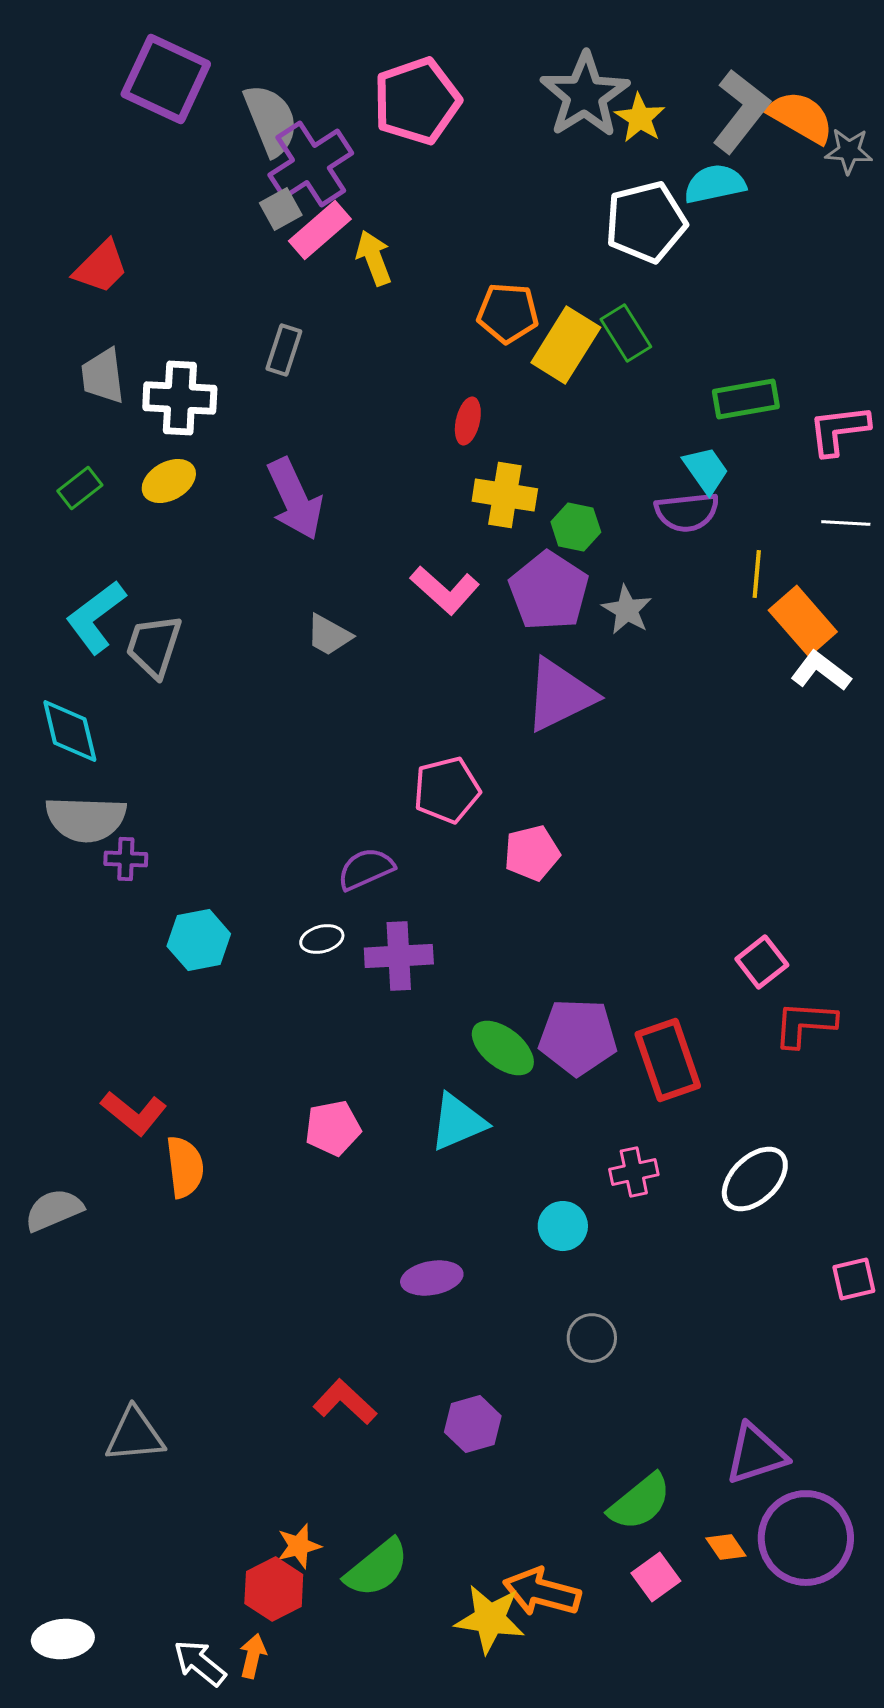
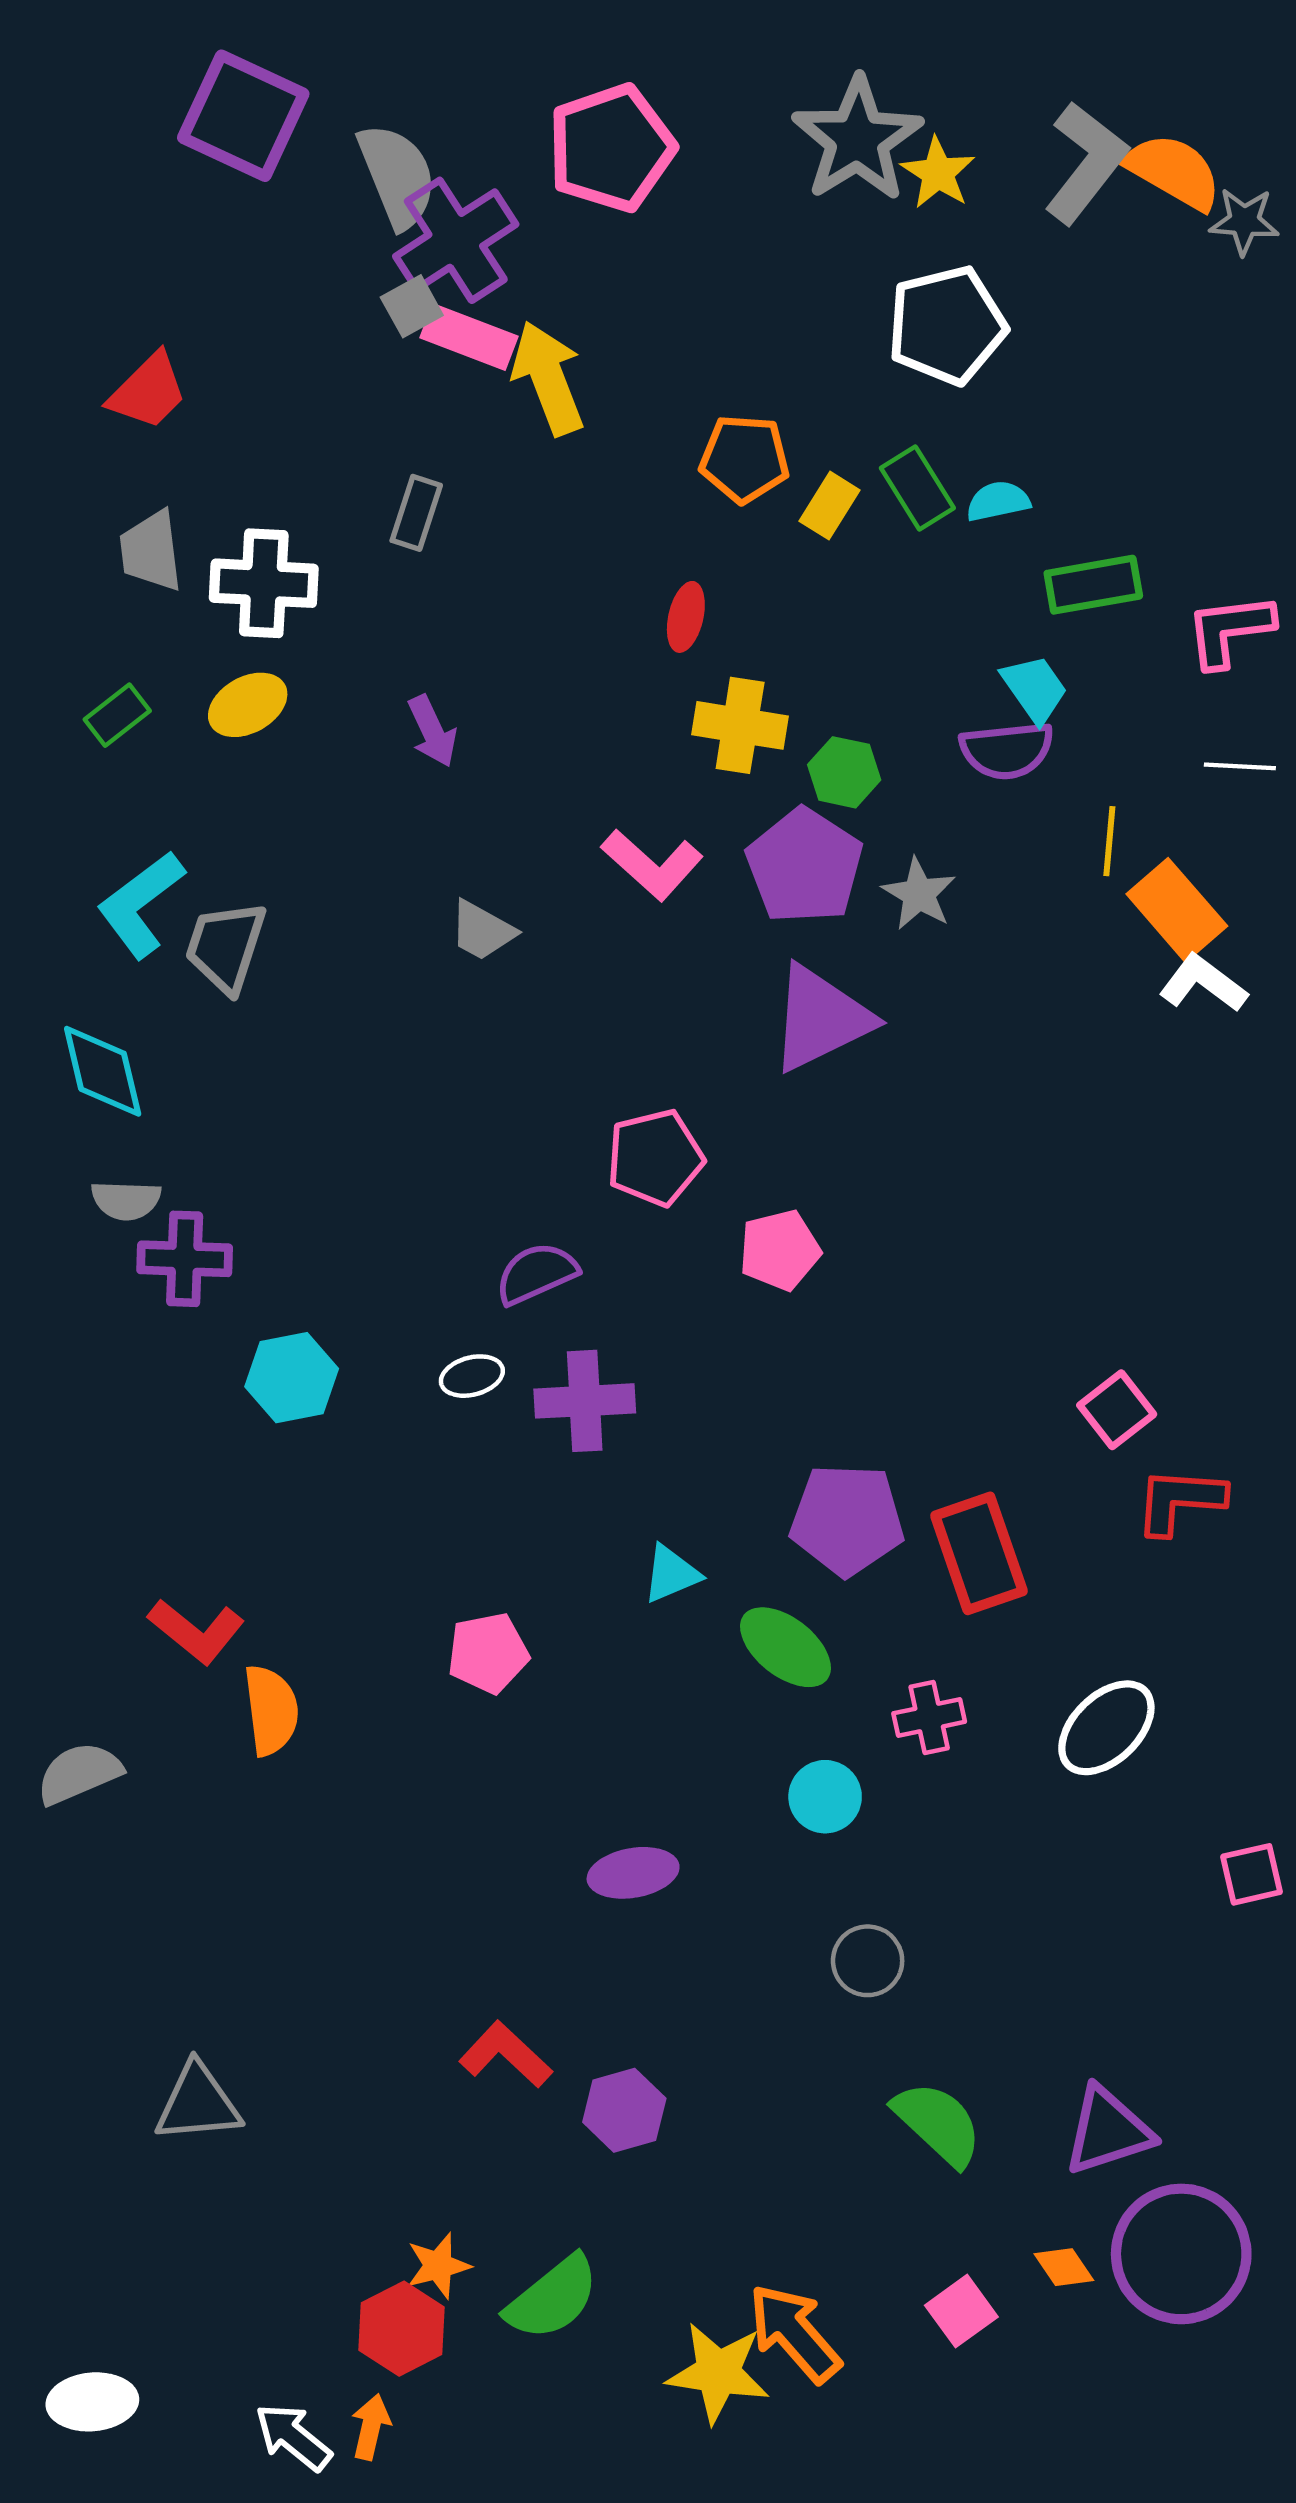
cyan semicircle: (715, 184) -> (998, 501), moved, size x0.7
pink rectangle: (320, 230) -> (469, 337), turned 62
yellow arrow: (374, 258) -> (548, 378), size x1.4
yellow rectangle: (566, 345) -> (829, 506), size x0.6
purple arrow: (295, 499) -> (432, 731), size x0.6
gray semicircle: (86, 819) -> (126, 1200), size x0.6
purple cross: (126, 859) -> (185, 1259), size x1.5
green ellipse: (503, 1048) -> (786, 1647), moved
cyan triangle: (458, 1122) -> (671, 1574), moved, size x0.7
purple hexagon: (473, 1424) -> (624, 2110), moved
green semicircle: (640, 1502) -> (938, 2123), moved, turned -98
orange arrow: (542, 1592) -> (794, 2333), turned 34

